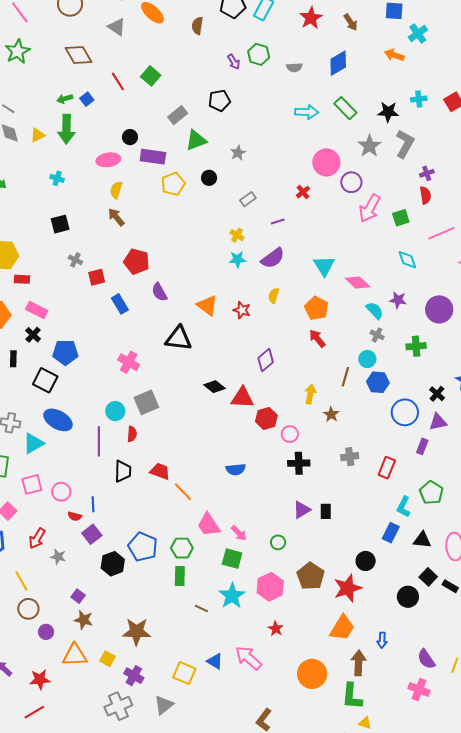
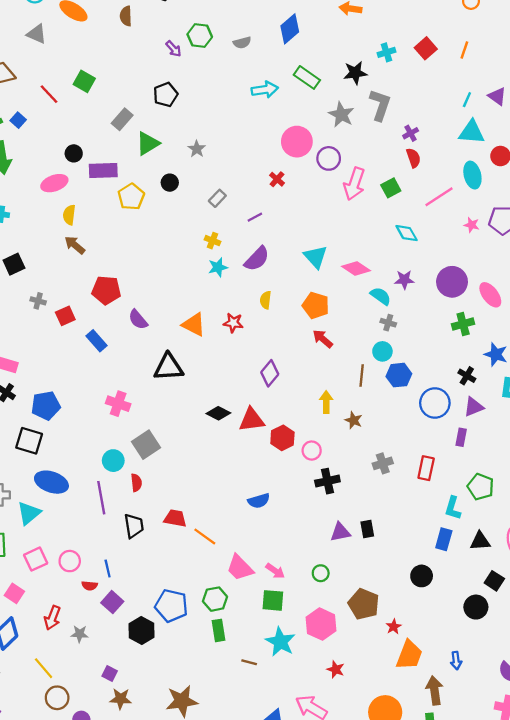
green cross: (416, 346) -> (463, 324), moved
purple triangle: (302, 510) -> (340, 532), turned 30
red star: (348, 588) -> (394, 627), moved, size x0.5

